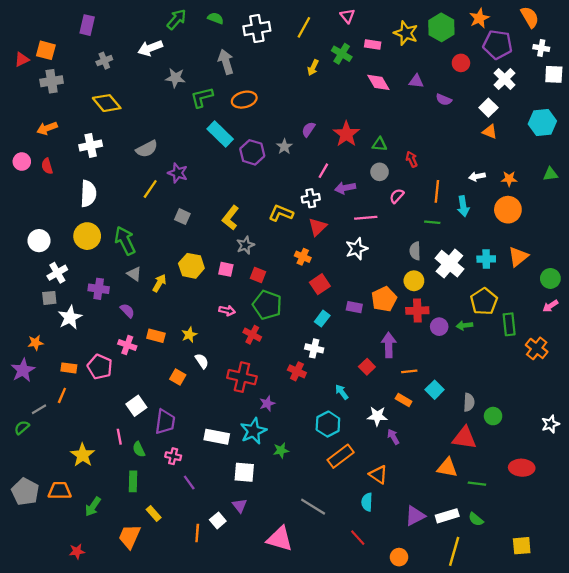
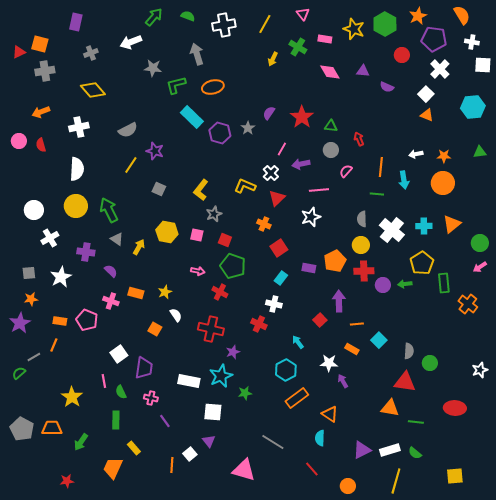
white cross: (311, 198) -> (271, 173), turned -35
gray square: (49, 298) -> (29, 273), moved

